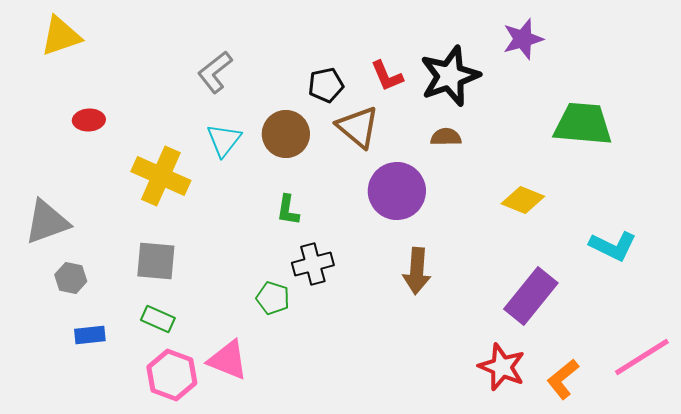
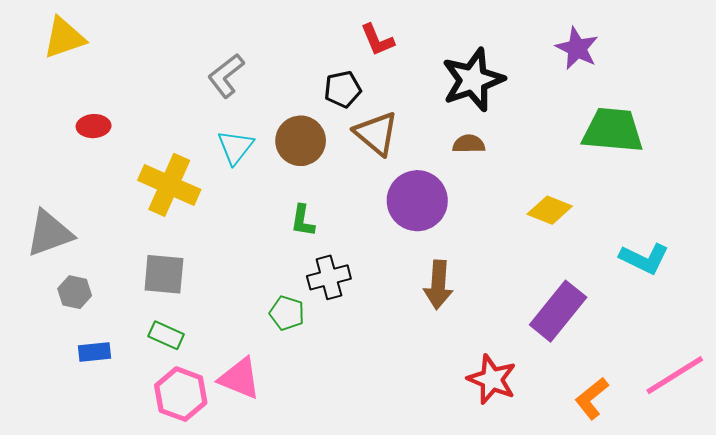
purple star: (523, 39) -> (577, 48), moved, turned -30
red L-shape: (387, 76) -> (377, 40), moved
red star: (502, 367) -> (492, 379), moved

